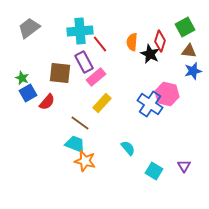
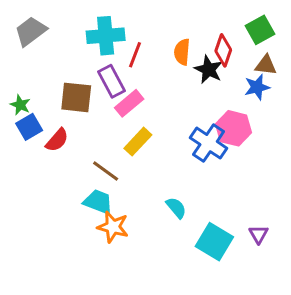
red line: (100, 44) -> (135, 55), turned 60
blue star: (193, 71) -> (257, 87), moved
cyan square: (154, 171) -> (214, 242), size x1.4

